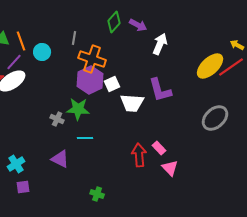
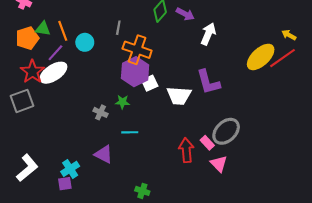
white square: (112, 84) -> (150, 83), moved
green star: (78, 109) -> (122, 102), size x0.6
gray ellipse: (215, 118) -> (226, 131), moved
cyan cross: (16, 164) -> (70, 169), moved

